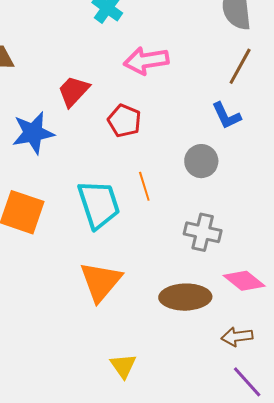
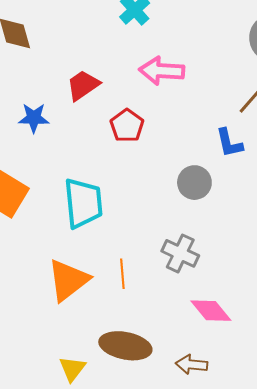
blue star: (33, 133) -> (34, 118), size x0.7
orange line: (144, 186) -> (122, 274), moved
brown ellipse: (185, 297) -> (125, 346), moved

